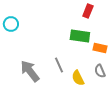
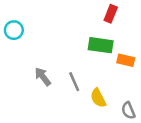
gray arrow: (30, 71) -> (43, 77), moved, size x0.7
gray semicircle: (100, 71) -> (128, 111), moved

